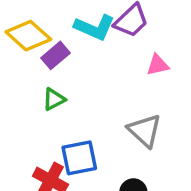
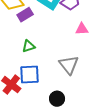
green triangle: (54, 99) -> (29, 46), moved

